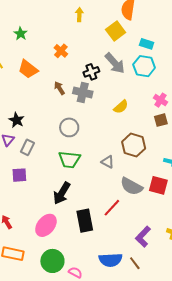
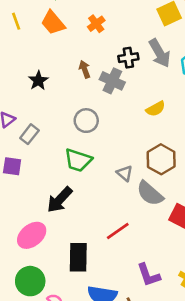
orange trapezoid: (28, 69) -> (53, 23), moved
black star: (17, 120) -> (38, 81), moved
gray semicircle: (131, 186) -> (150, 193), moved
black rectangle: (85, 221) -> (78, 257), moved
purple L-shape: (143, 237) -> (149, 275), turned -75

